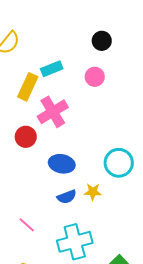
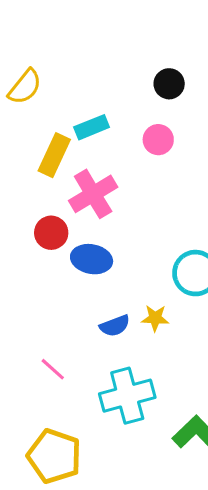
blue ellipse: (62, 164) -> (92, 259), moved

